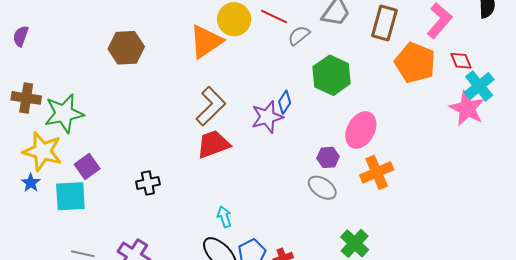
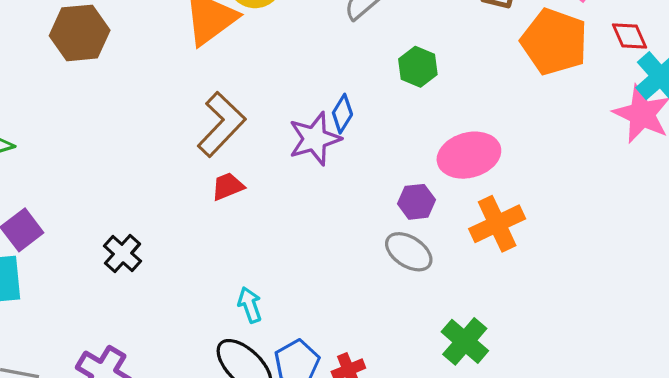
green hexagon: (332, 75) -> (418, 67), size x0.6
pink ellipse: (361, 130) -> (469, 155), turned 48
red trapezoid: (213, 144) -> (228, 186), size x0.6
black cross: (148, 183) -> (122, 254), turned -35

